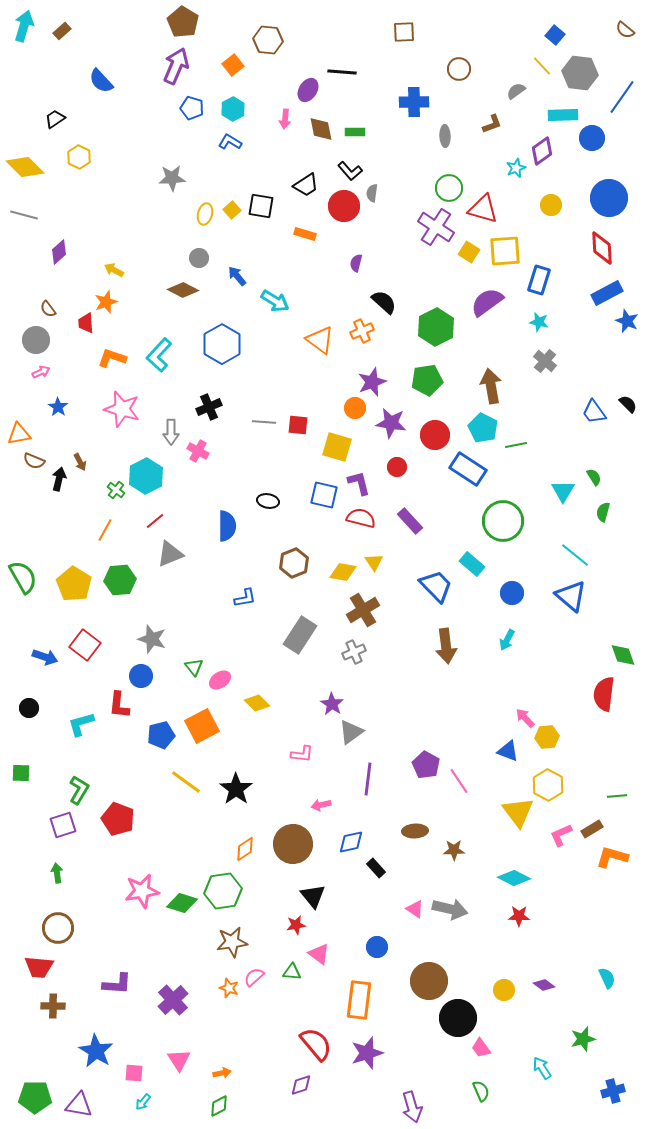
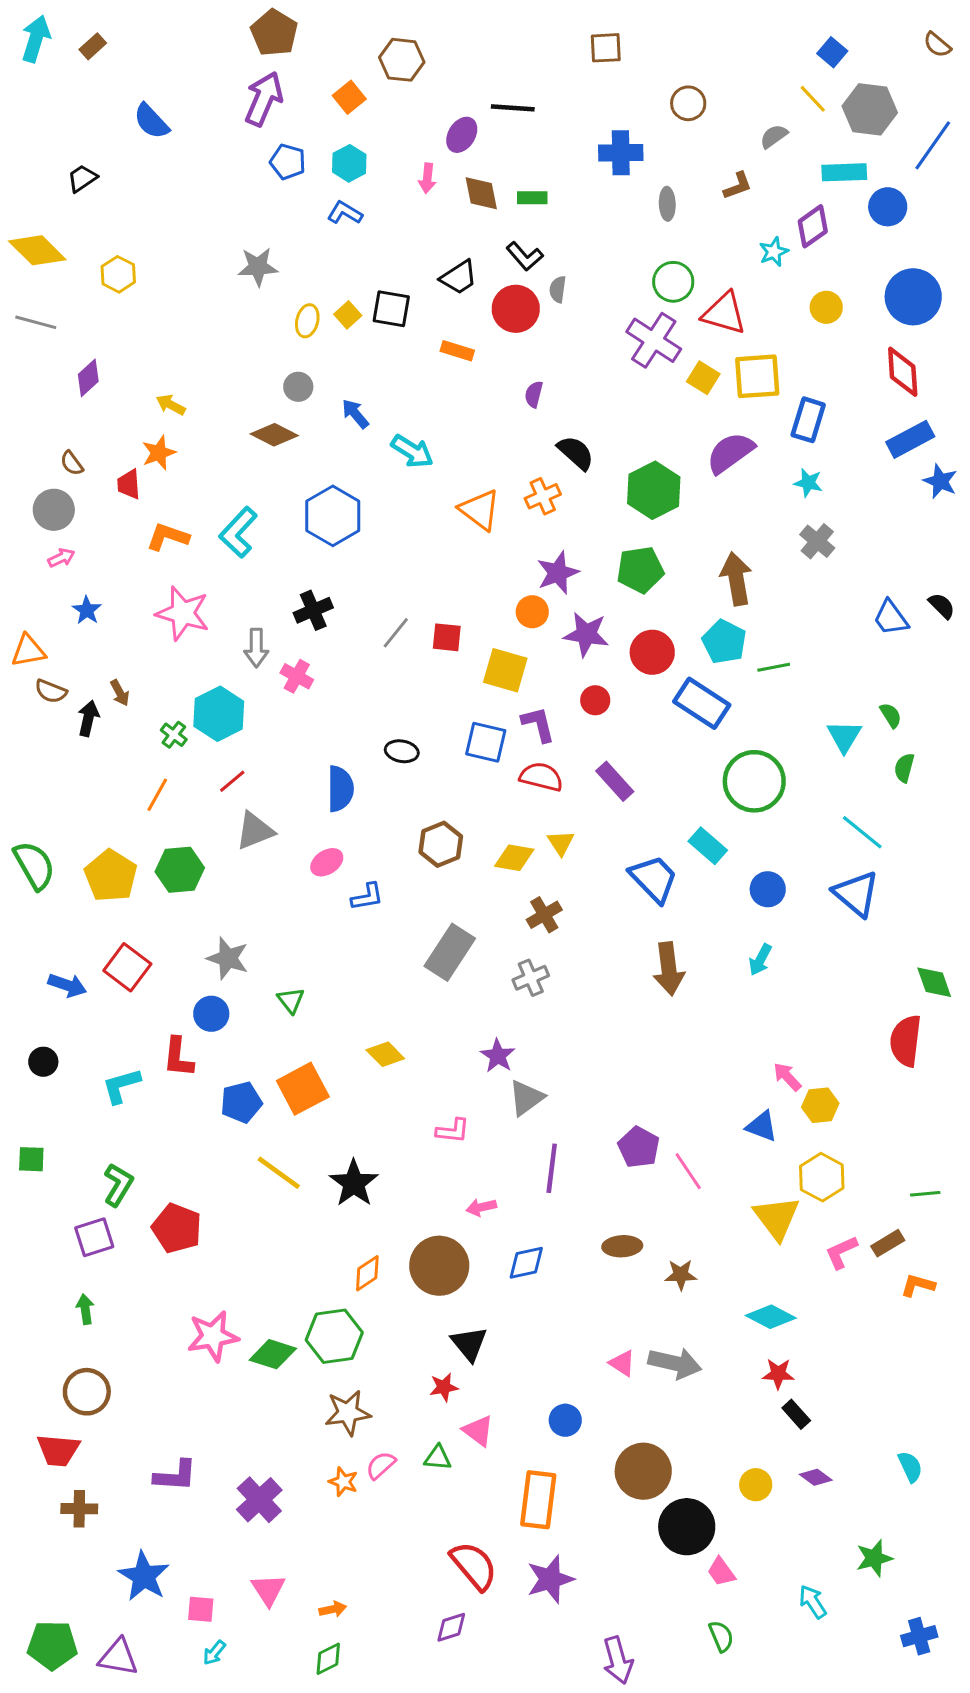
yellow hexagon: (79, 157) -> (118, 274), moved
gray line: (264, 422) -> (396, 633), turned -55
brown cross: (363, 610) -> (544, 915), size x0.7
pink ellipse: (220, 680) -> (327, 862), moved
orange L-shape: (612, 857) -> (918, 1285), size x0.7
black rectangle: (376, 868) -> (796, 1414), moved

